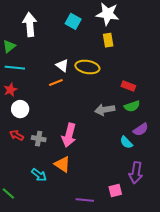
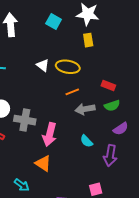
orange line: (56, 83) -> (72, 92), moved
gray cross: (39, 139) -> (25, 120), moved, size x1.5
cyan semicircle: (126, 142) -> (86, 141), moved
purple arrow: (136, 173) -> (110, 156), moved
cyan arrow: (39, 175) -> (22, 185), moved

